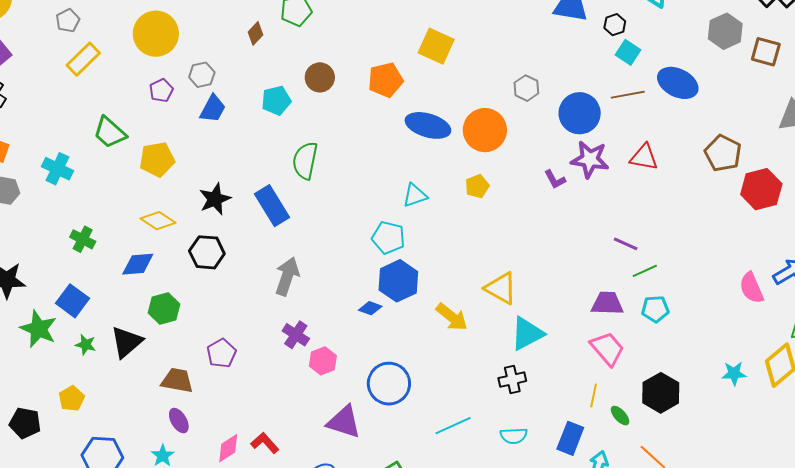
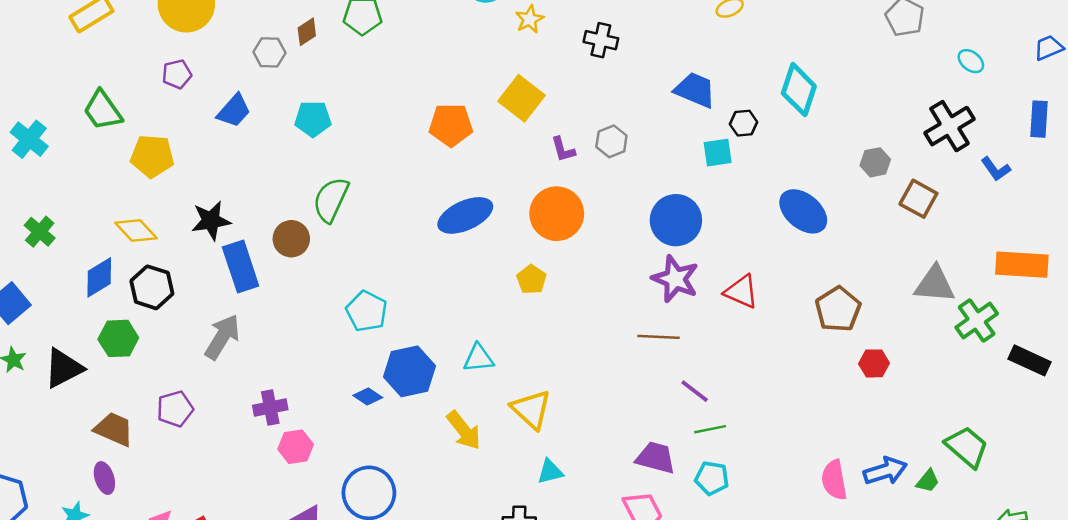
gray hexagon: (725, 31) -> (875, 162), size x0.7
cyan square: (628, 52) -> (718, 153), moved, turned 35
gray hexagon: (202, 75) -> (269, 52), moved
brown circle: (320, 77) -> (291, 239), moved
gray hexagon: (526, 88) -> (611, 141), moved
brown line: (628, 95) -> (658, 337), moved
blue ellipse: (428, 125) -> (465, 215), moved, turned -54
purple L-shape: (555, 179) -> (563, 149), moved
yellow pentagon: (477, 186) -> (531, 279), turned -30
red hexagon: (761, 189) -> (874, 363), size x0.6
cyan triangle: (415, 195) -> (478, 358), moved
blue rectangle: (272, 206) -> (241, 267), moved
cyan pentagon: (388, 238) -> (367, 311), moved
black hexagon: (207, 252) -> (152, 287), moved
blue diamond: (138, 264) -> (99, 277), turned -40
gray arrow: (287, 276) -> (222, 337), moved
cyan triangle: (527, 334) -> (550, 472), size x0.6
purple cross: (296, 335) -> (270, 408), turned 32

